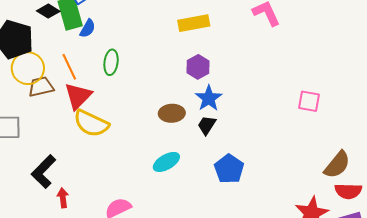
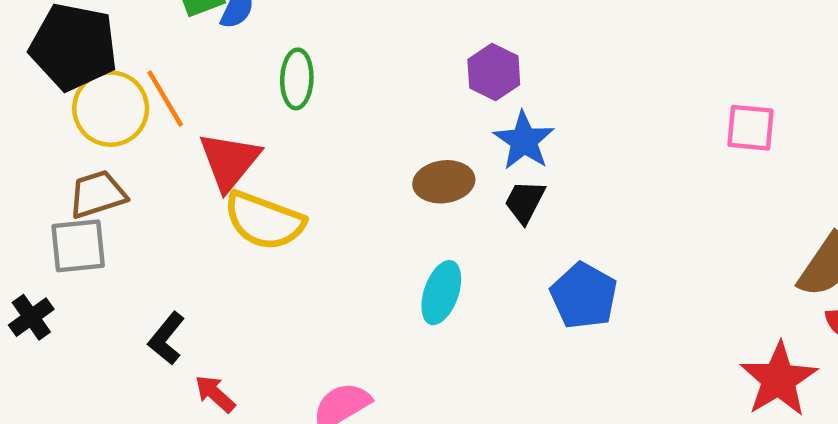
orange line: (69, 67) -> (165, 99), moved
brown trapezoid: (41, 87) -> (97, 194), moved
cyan ellipse: (166, 162) -> (441, 293), turned -36
black L-shape: (44, 172) -> (167, 338), size x0.7
red arrow: (63, 198) -> (215, 394), turned -36

